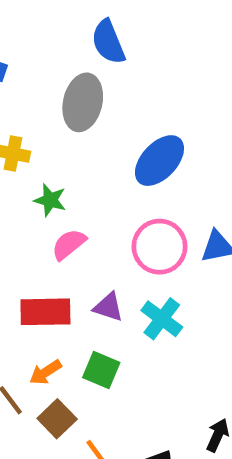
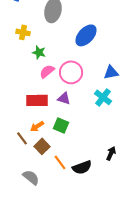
pink circle: (159, 247) -> (71, 72), moved
cyan cross: (162, 319) -> (103, 97), moved

